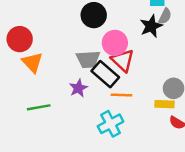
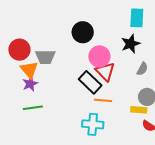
gray semicircle: (165, 16) -> (142, 69), moved
gray trapezoid: (88, 59) -> (45, 57), moved
purple star: (78, 88) -> (30, 84), moved
cyan cross: (111, 124) -> (93, 124), turned 30

